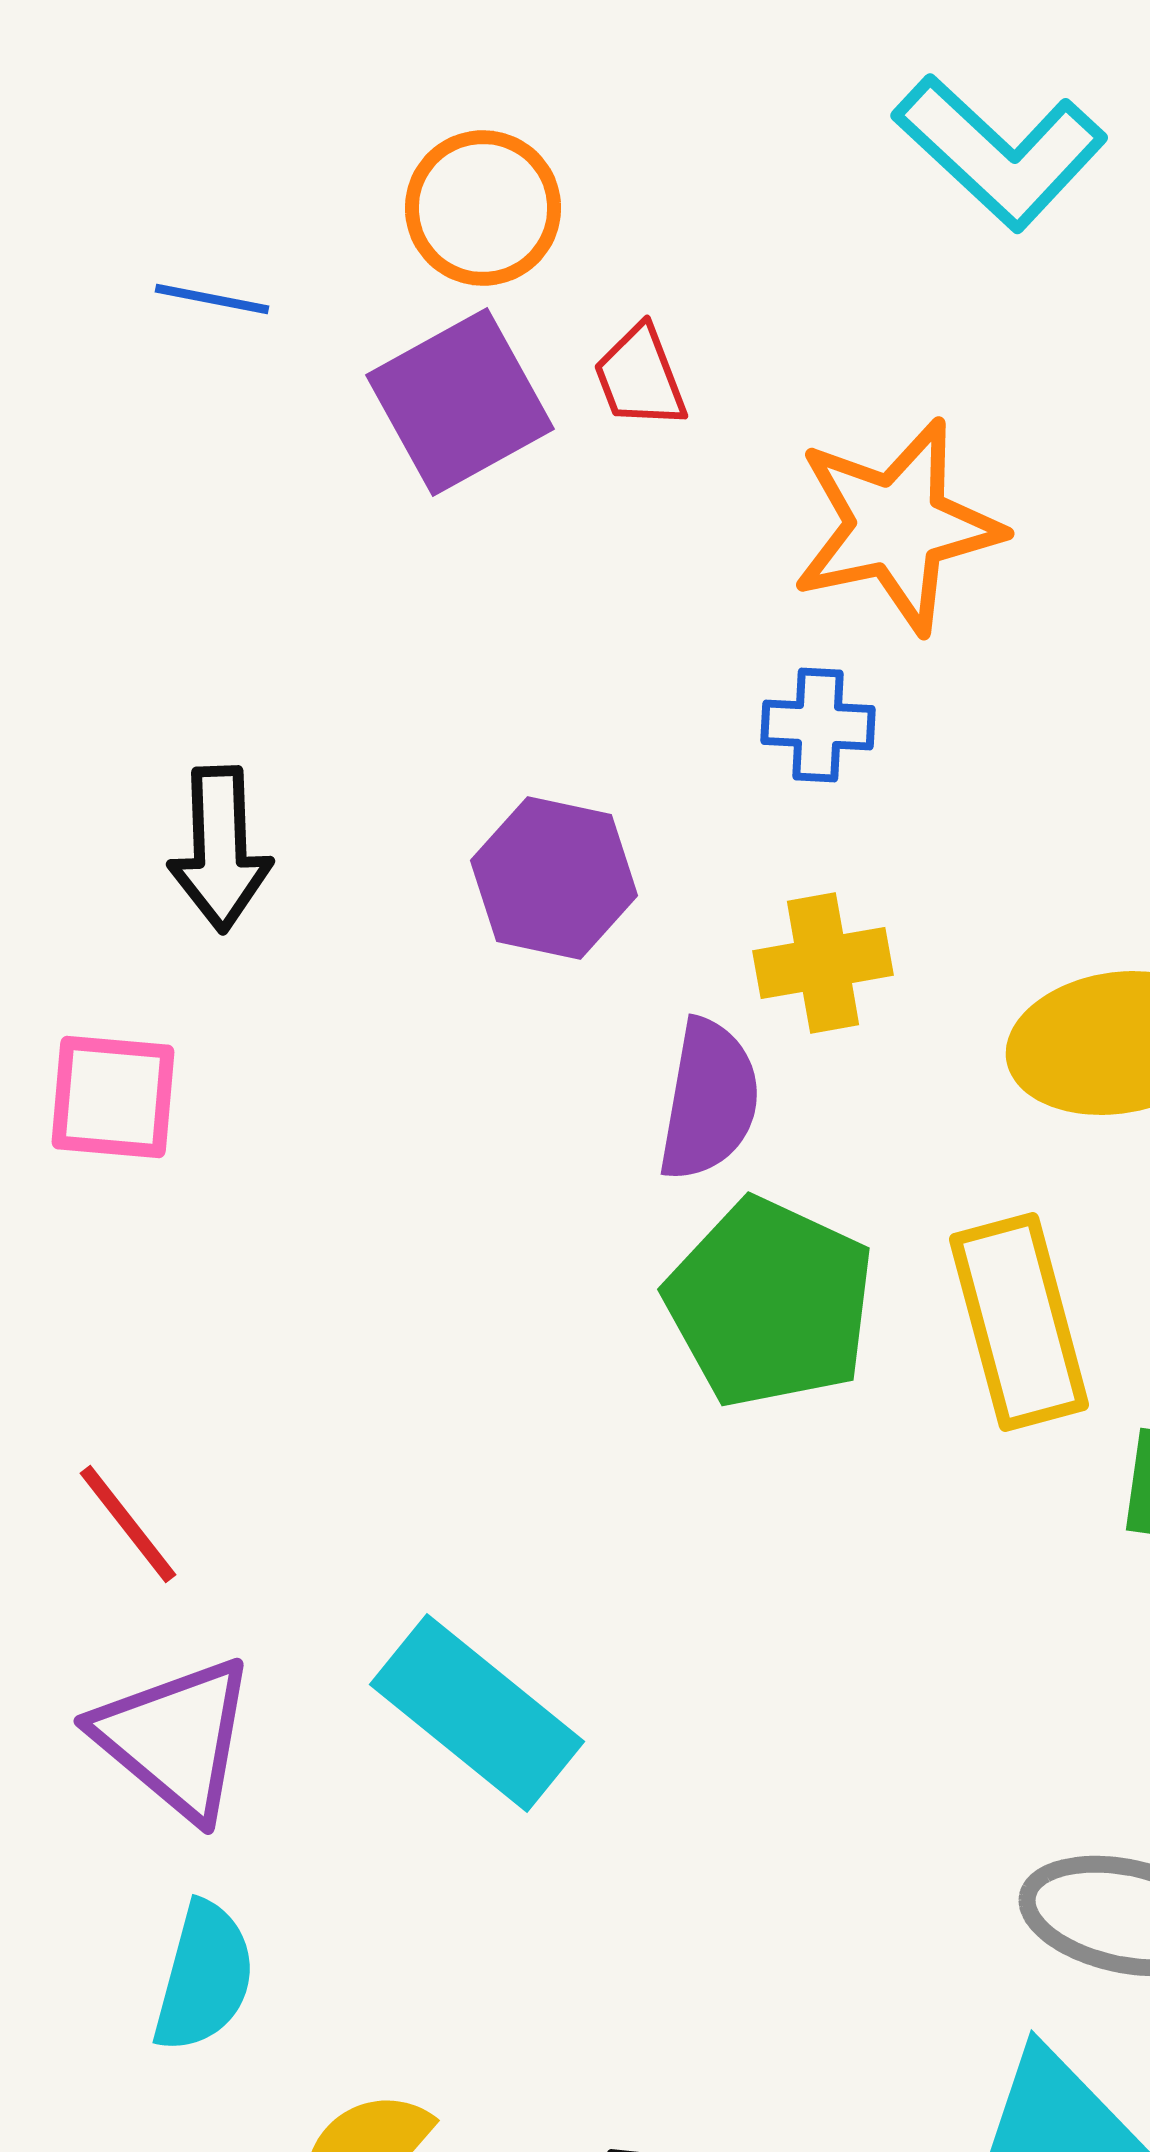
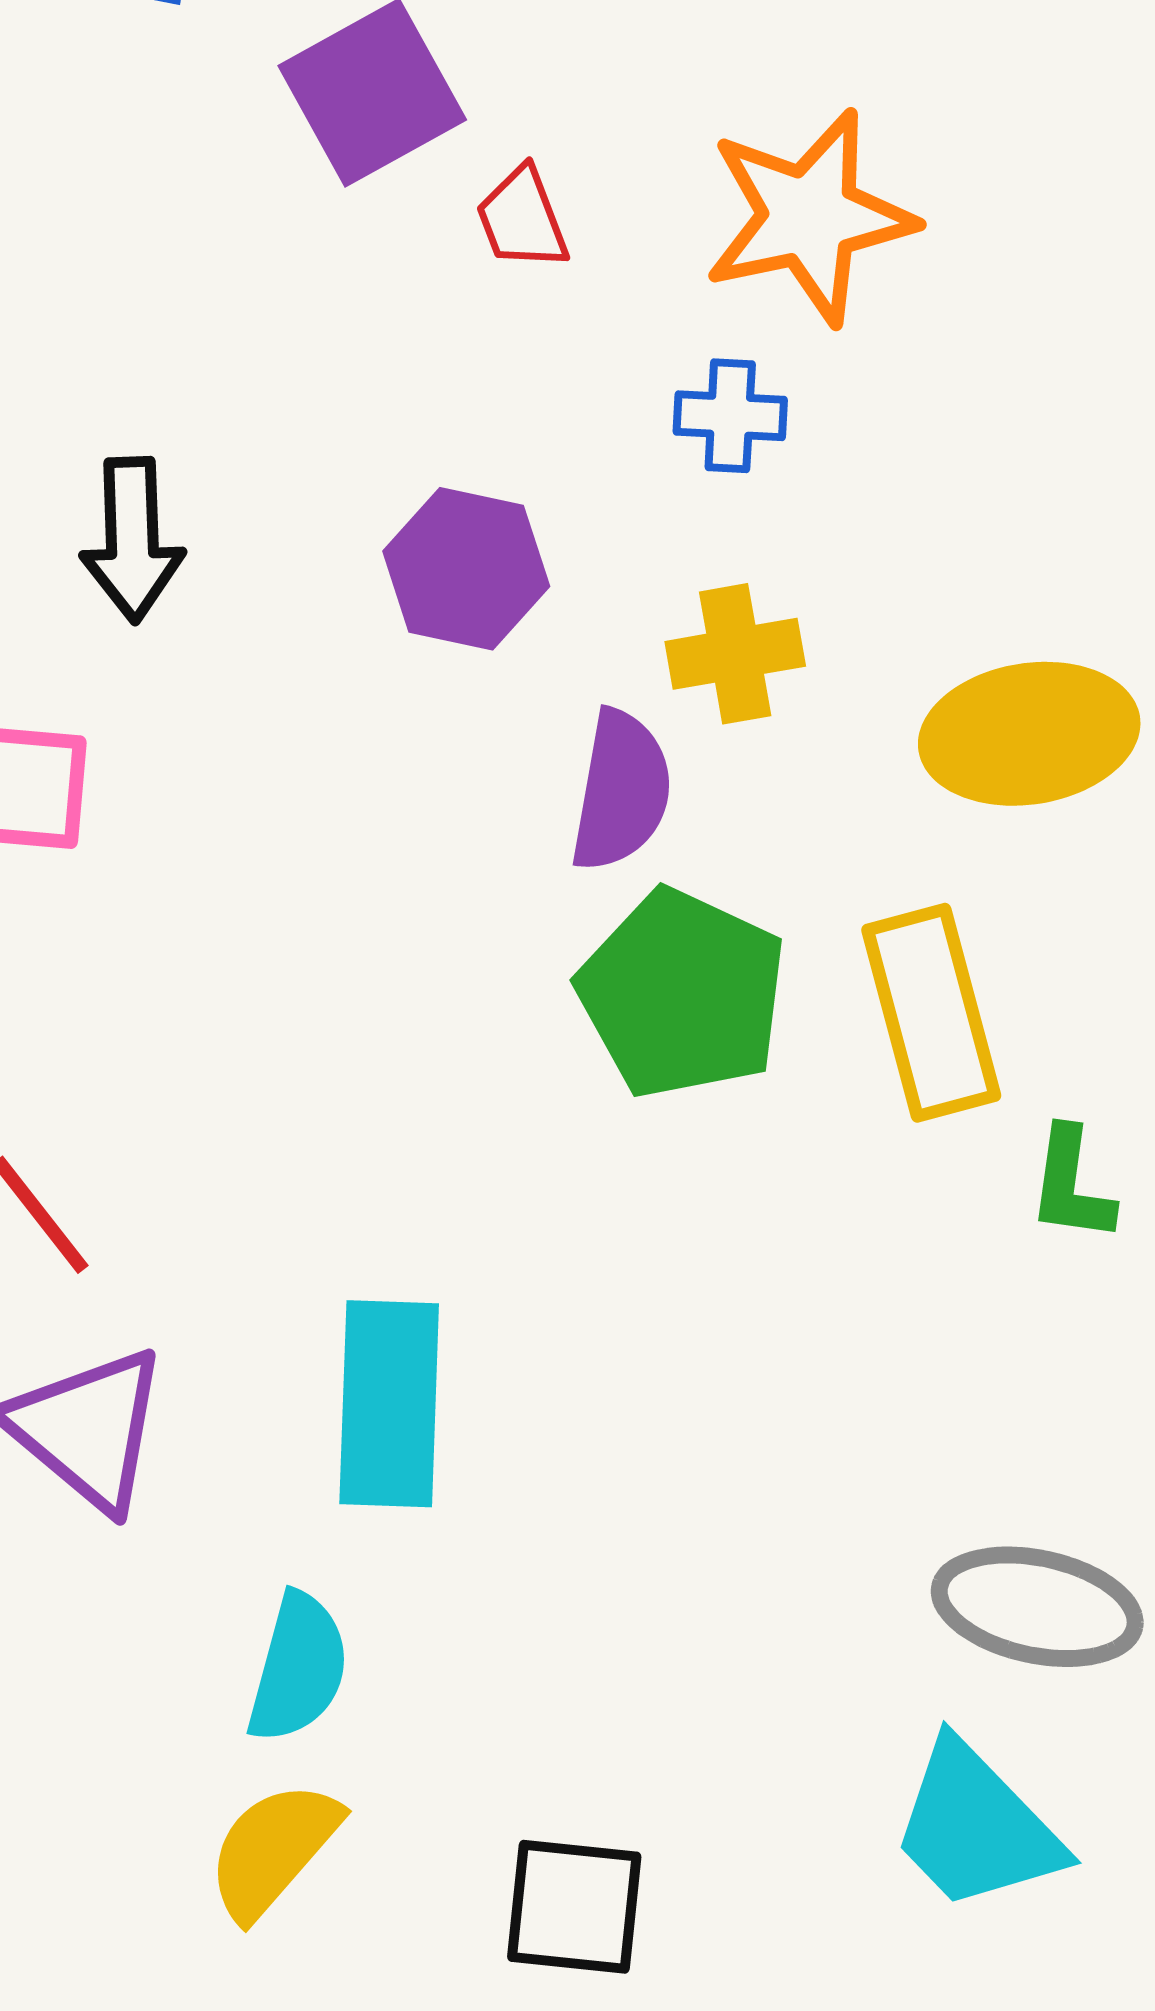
red trapezoid: (640, 377) -> (522, 219), moved
cyan rectangle: (477, 1713) -> (389, 1404), turned 53
cyan semicircle: (204, 1977) -> (298, 1668), moved

